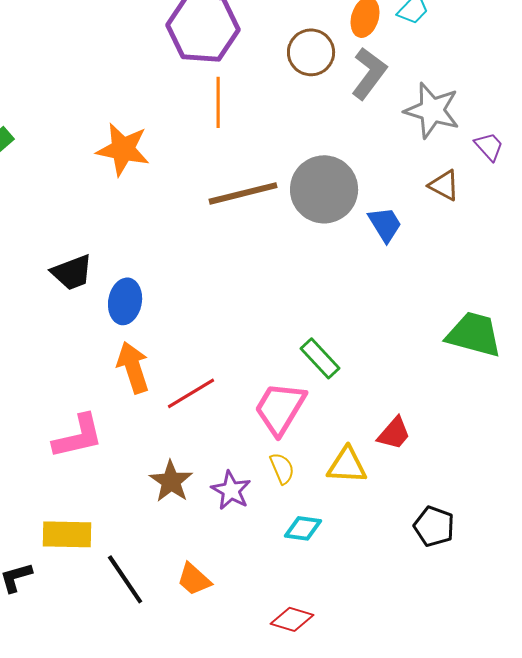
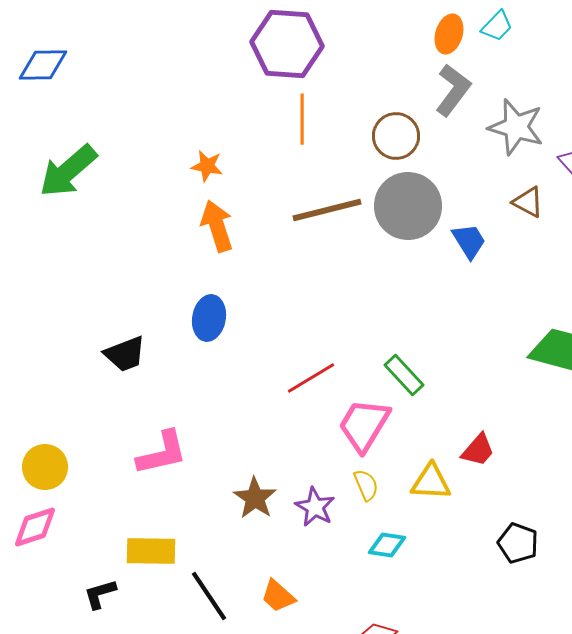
brown circle: (311, 52) -> (396, 136), moved
orange star: (123, 149) -> (207, 166), size x0.6
black trapezoid: (72, 272) -> (125, 354), moved
orange arrow: (133, 367) -> (217, 226), moved
red line: (191, 393) -> (311, 378), moved

